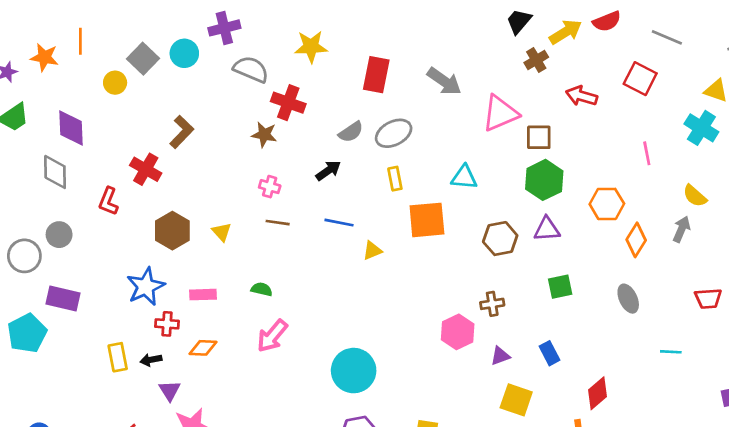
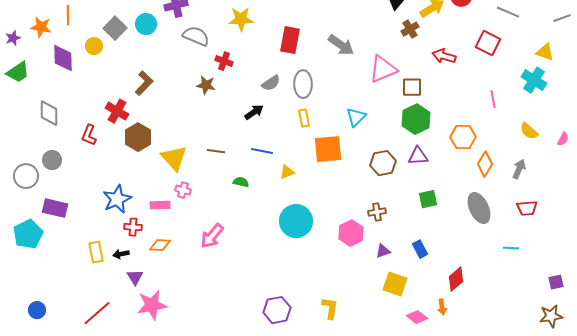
red cross: (288, 103) -> (224, 61), size x0.7
purple diamond: (71, 128) -> (63, 58), moved
gray ellipse: (394, 133) -> (303, 84), turned -64
cyan triangle: (464, 177) -> (356, 117), turned -50
pink cross: (270, 187) -> (183, 190), moved
gray arrow: (681, 229) -> (519, 169), moved
brown hexagon: (172, 231) -> (138, 137), moved
yellow triangle: (222, 232) -> (174, 158), size x1.8
green semicircle: (262, 289) -> (241, 182), moved
gray ellipse: (628, 299) -> (479, 208), size x1.4
red trapezoid: (708, 299) -> (527, 208), moved
cyan circle: (354, 371) -> (296, 221), moved

